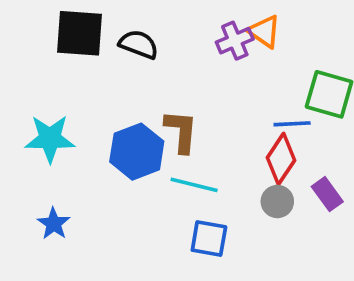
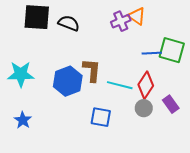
blue line: (292, 124) -> (152, 53), moved
cyan line: (194, 185) -> (120, 85), moved
blue square: (209, 238) -> (101, 117), moved

